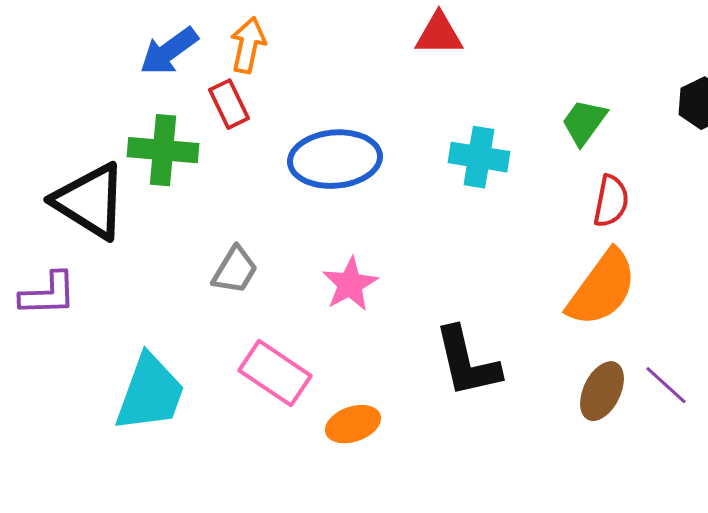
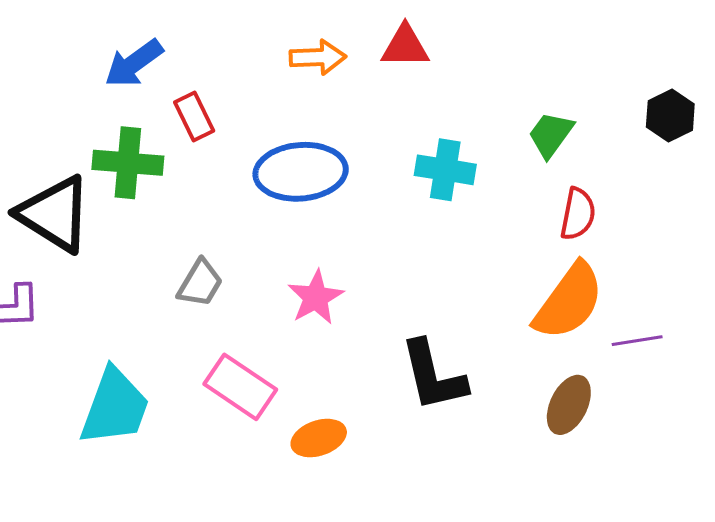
orange arrow: (248, 45) -> (318, 57), moved, turned 76
purple line: (666, 385) -> (637, 341), moved, turned -51

